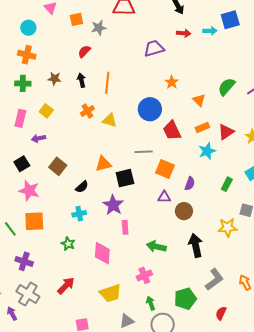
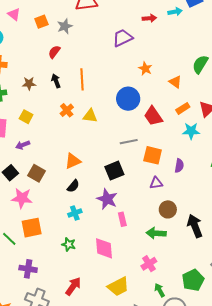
cyan star: (207, 151) -> (191, 131), turned 30
orange triangle: (103, 164) -> (73, 161), moved
brown square: (58, 166) -> (36, 173), moved
brown circle: (184, 211) -> (168, 209), moved

